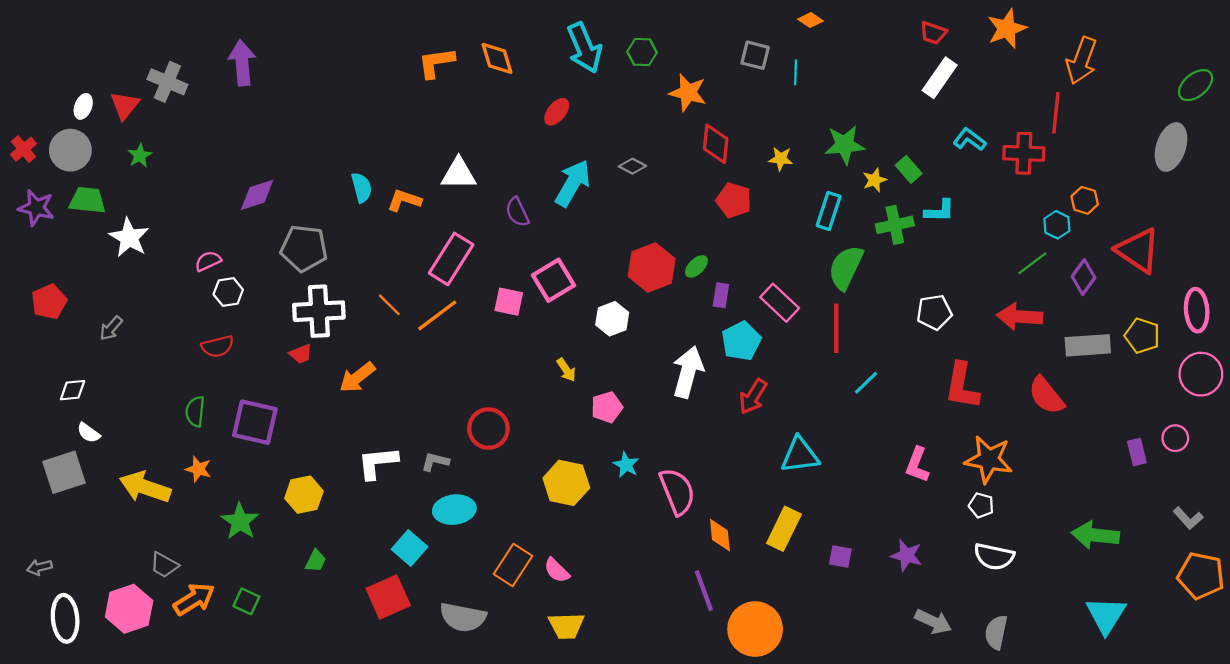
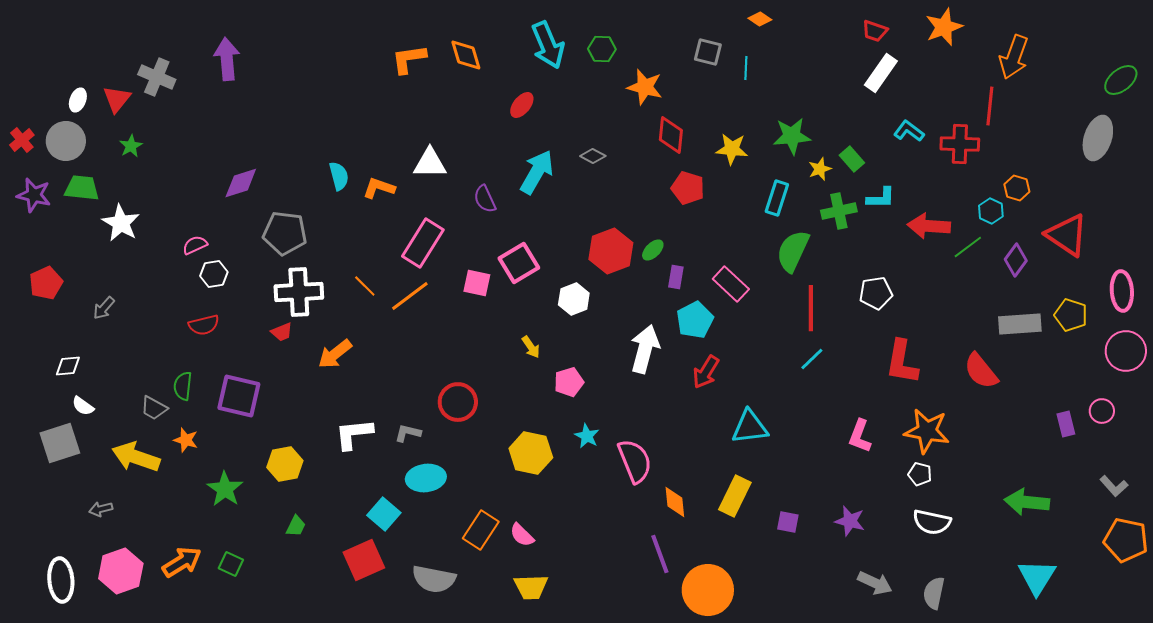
yellow star: (781, 159) -> (732, 149), size x1.4
red arrow: (1020, 317) -> (929, 226), moved
red line: (836, 328) -> (811, 308), moved
gray trapezoid: (164, 565) -> (154, 408), moved
gray arrow: (39, 567) -> (101, 509), moved

